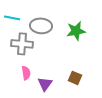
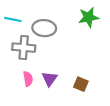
green star: (76, 31) -> (88, 17), moved
purple triangle: (45, 84) -> (50, 79), moved

